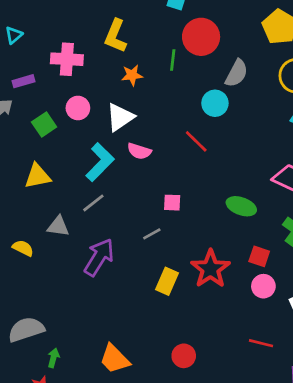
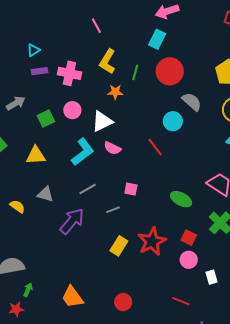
green line: (173, 60) -> (135, 73), moved
gray semicircle: (237, 73) -> (192, 102), turned -85
purple rectangle: (23, 81) -> (39, 71), moved
gray line: (93, 203) -> (88, 189), moved

